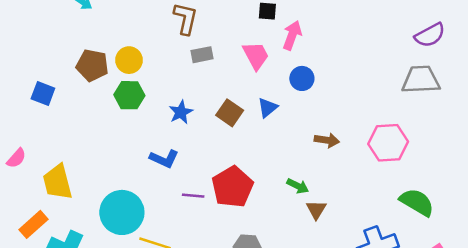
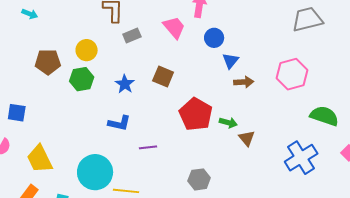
yellow circle: (129, 60) -> (87, 50), moved
blue square: (43, 94) -> (17, 113), moved
blue triangle: (268, 108) -> (231, 61), moved
red pentagon: (233, 187) -> (196, 114), moved

